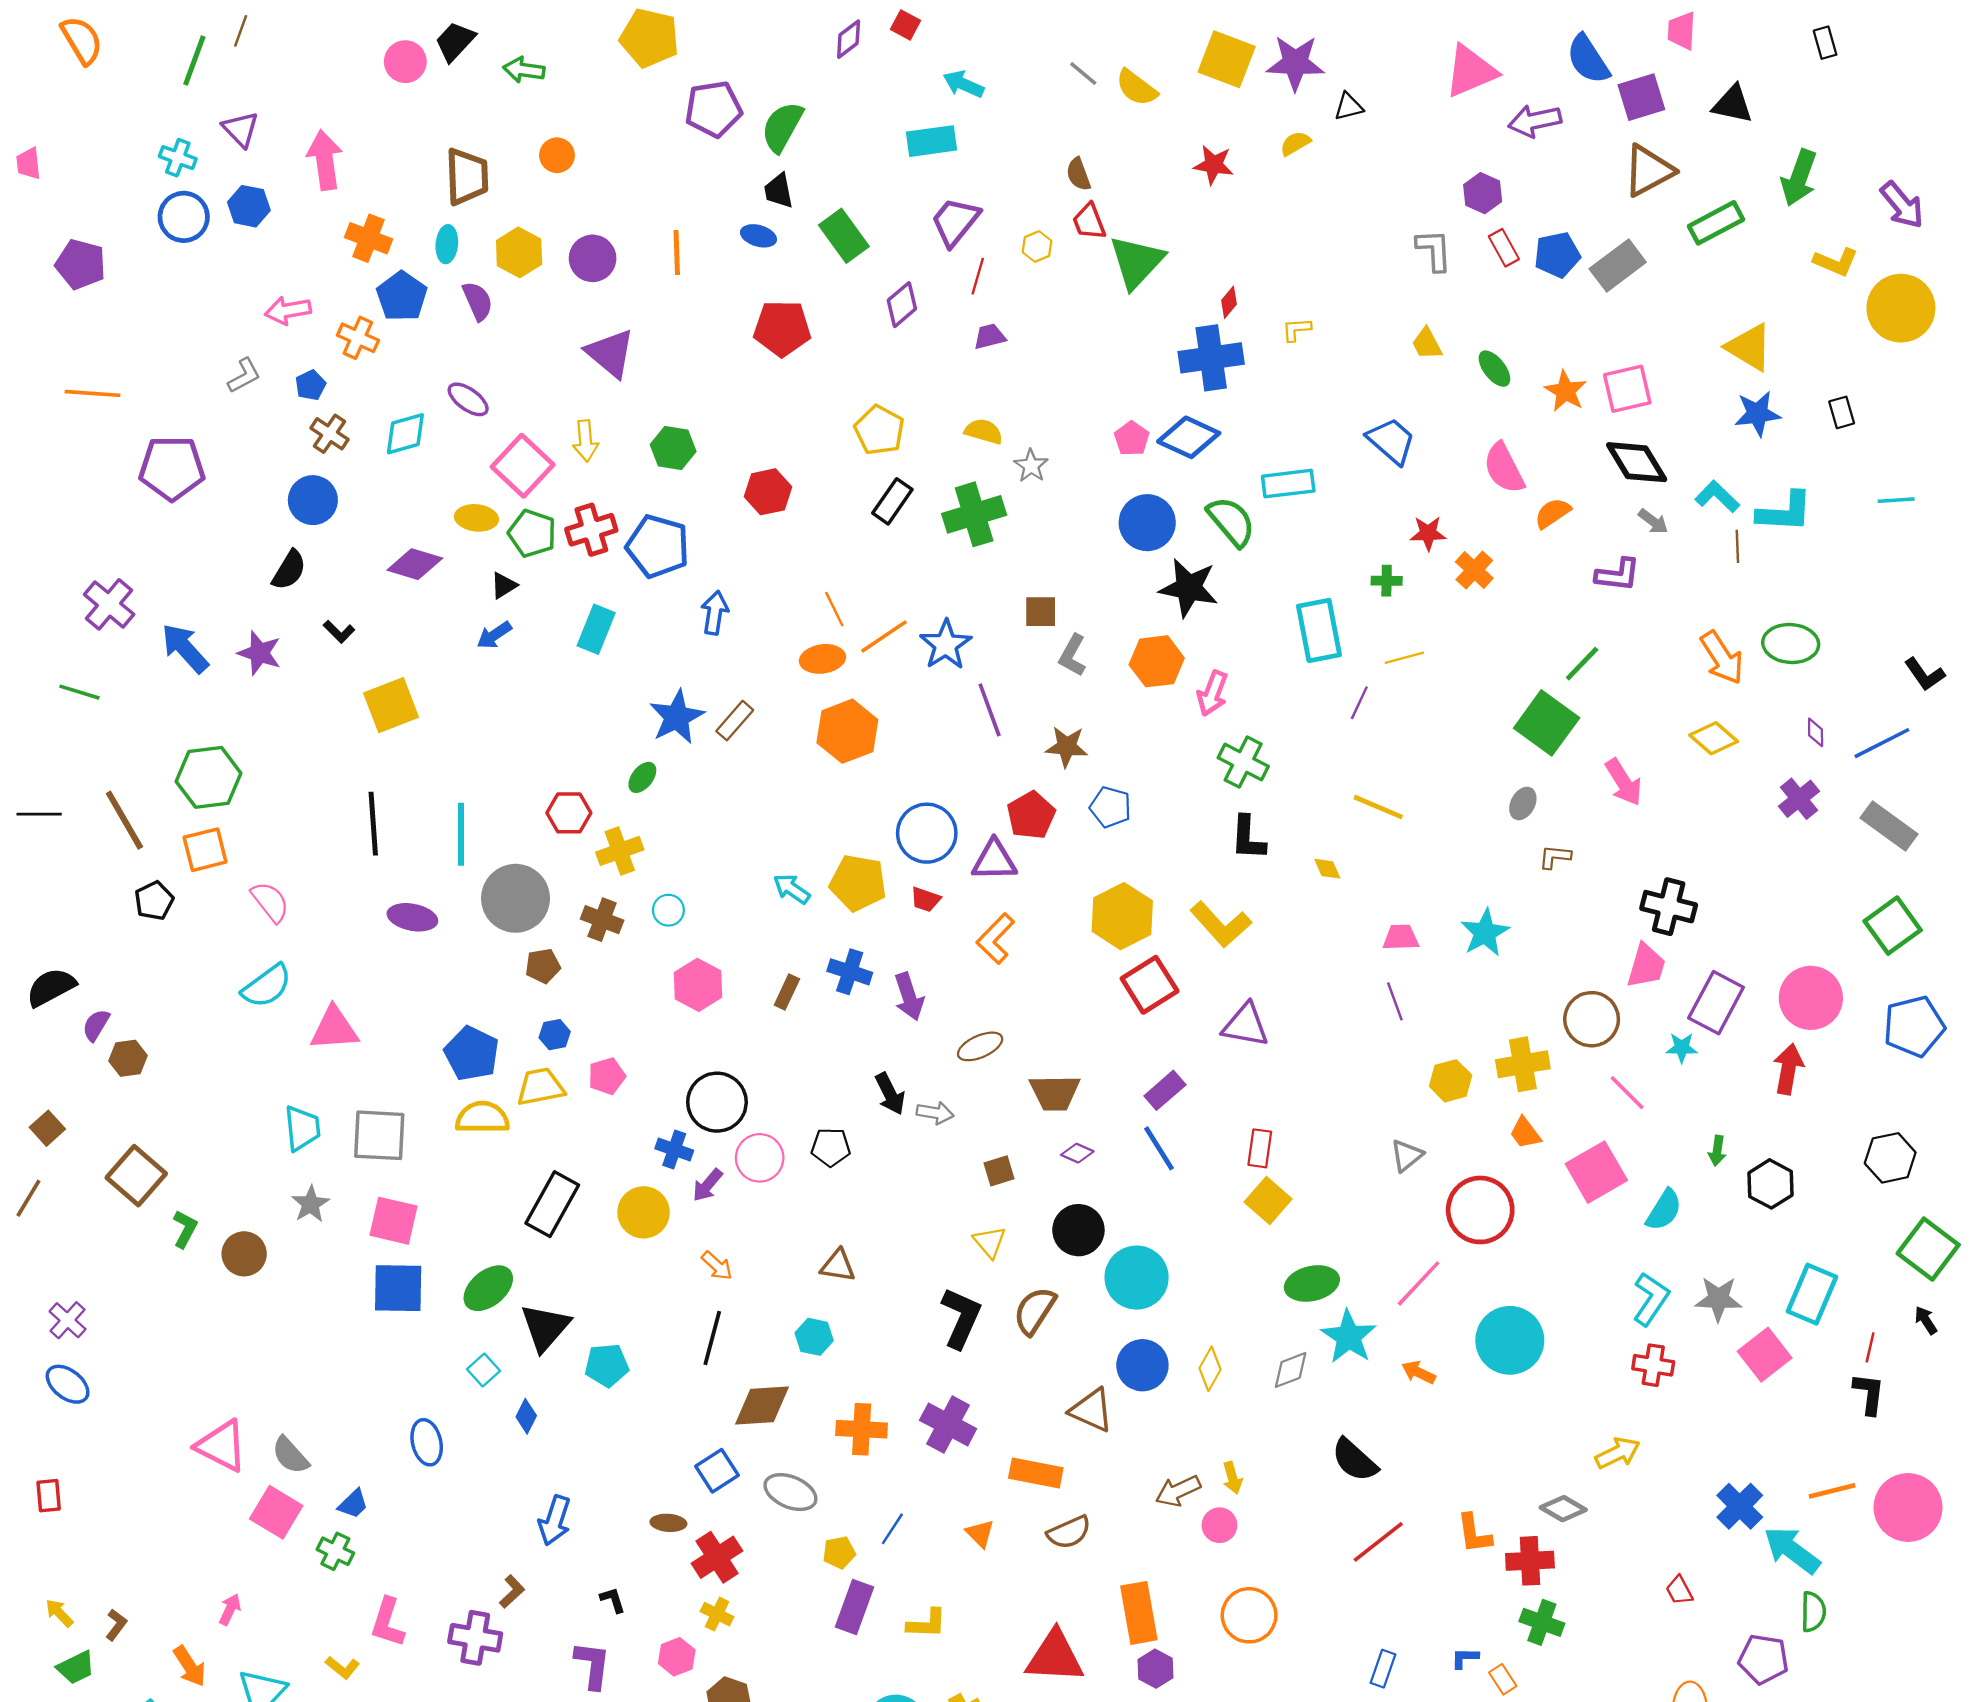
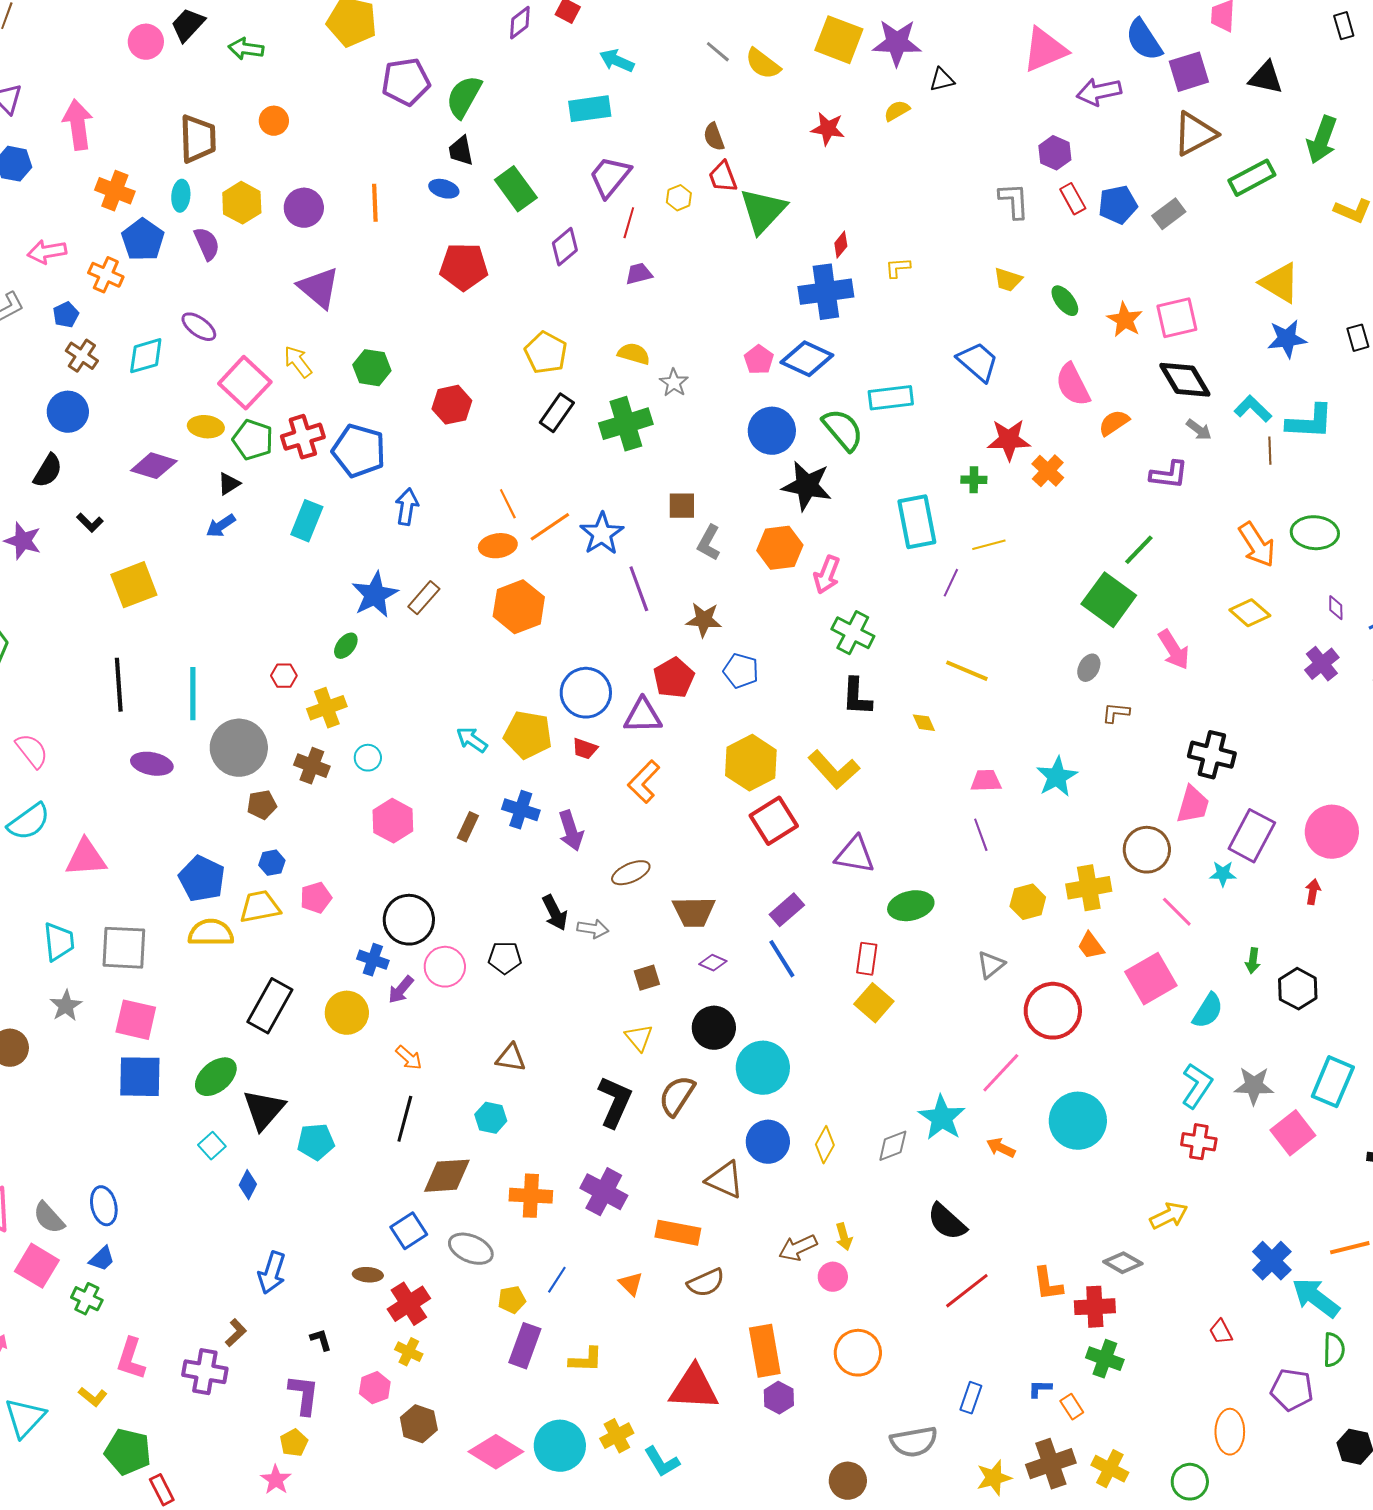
gray rectangle: (1618, 265) -> (1169, 214), size x0.7
yellow trapezoid: (1427, 344) -> (1008, 280), turned -44
yellow arrow: (585, 441) -> (298, 362), turned 148
red star: (1428, 533) -> (1009, 440), size x1.4
red hexagon: (569, 813) -> (284, 676), size x0.7
red arrow: (1788, 1069) -> (1313, 892), size x0.6
green ellipse: (1312, 1283) -> (911, 906), moved
blue ellipse: (427, 1442) -> (104, 1206), moved

